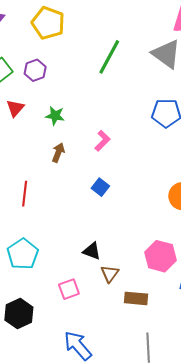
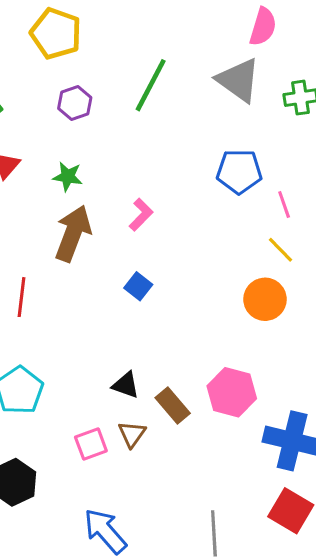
purple hexagon: (35, 70) -> (75, 103), moved
brown arrow: (58, 153) -> (73, 233), size x1.8
brown triangle: (110, 274) -> (132, 434), moved
brown rectangle: (136, 298) -> (173, 405), moved, turned 45

